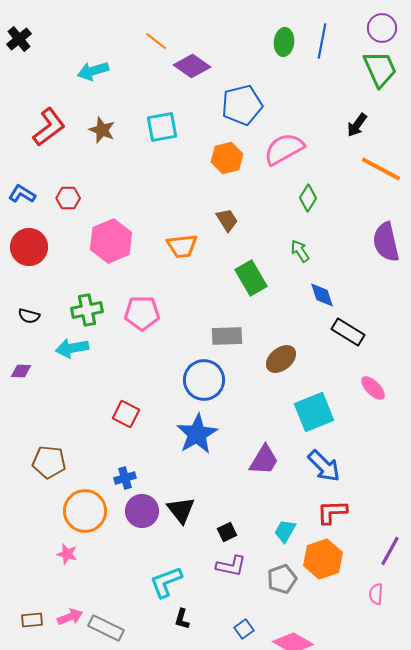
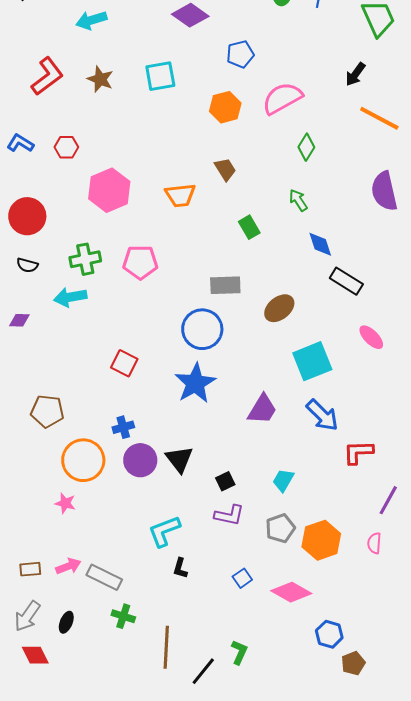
blue pentagon: (242, 105) -> (240, 54), size x0.7
red circle: (29, 247) -> (27, 216), moved
green rectangle: (251, 278) -> (249, 227), size x0.7
red L-shape: (332, 512) -> (358, 452), moved
orange hexagon: (323, 559) -> (321, 540), moved

